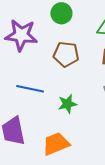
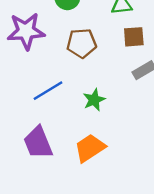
blue line: (30, 89) -> (48, 91), turned -32

